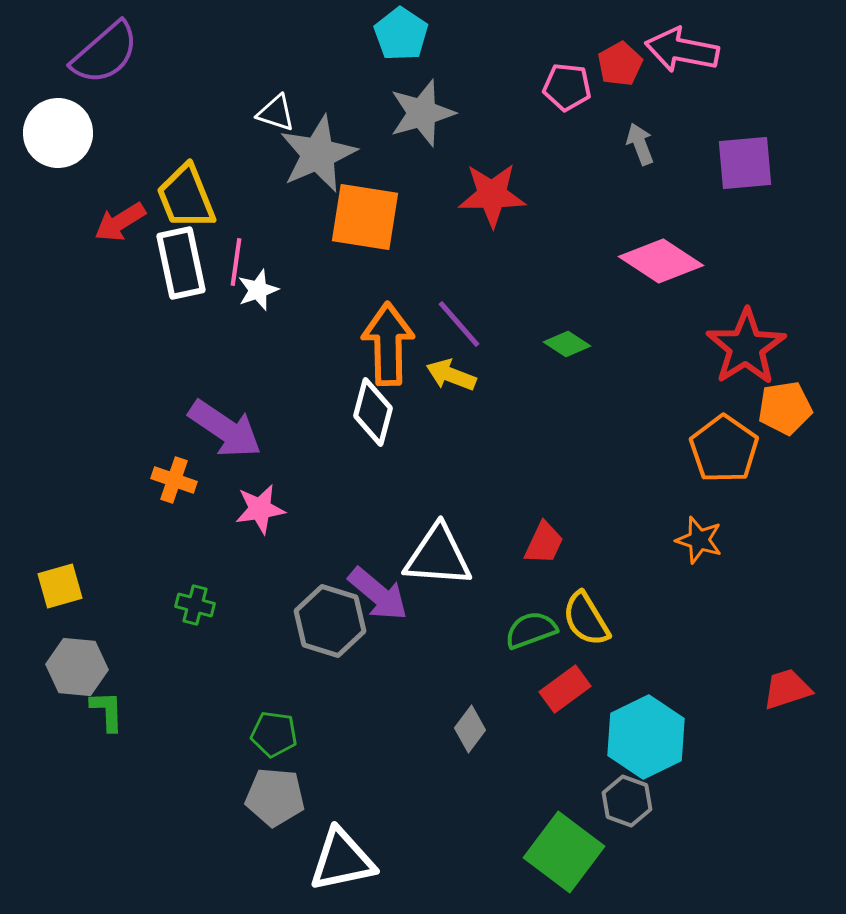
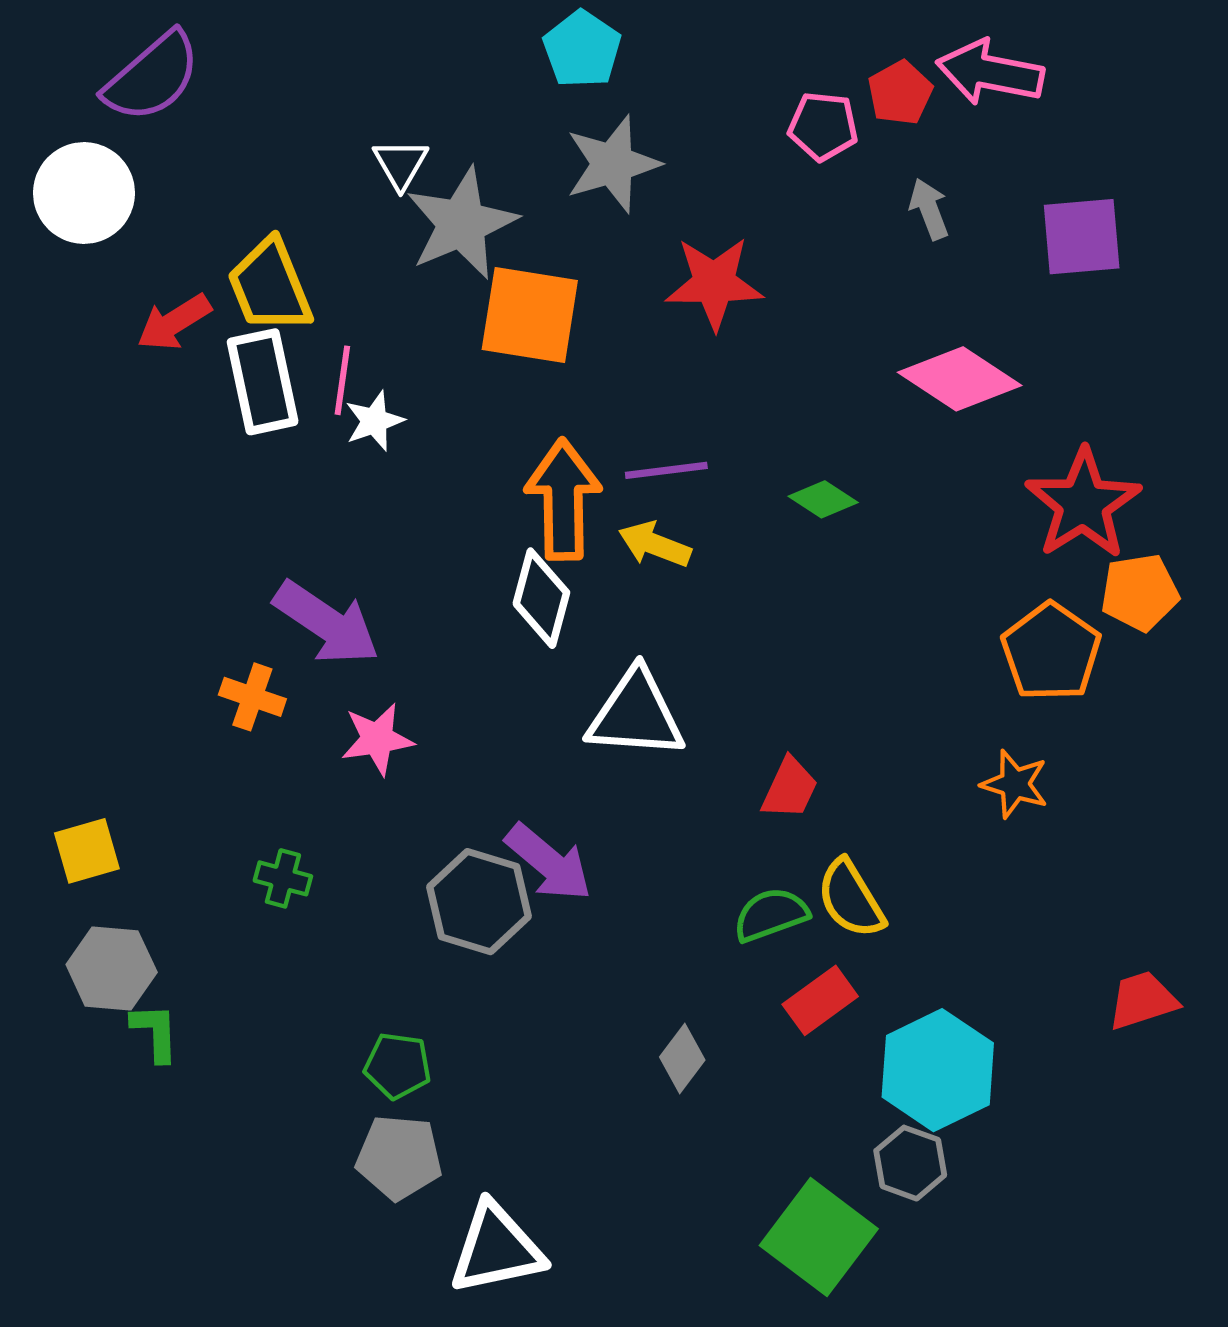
white triangle: (276, 113) -> (401, 164), turned 42
purple line: (459, 324) -> (666, 470), turned -56
white triangle: (438, 556) -> (636, 714), moved

